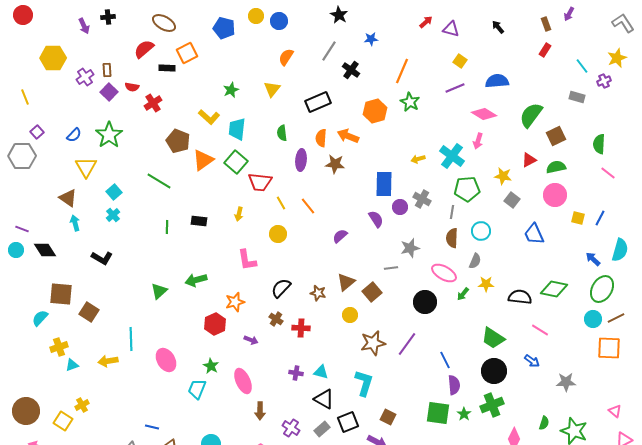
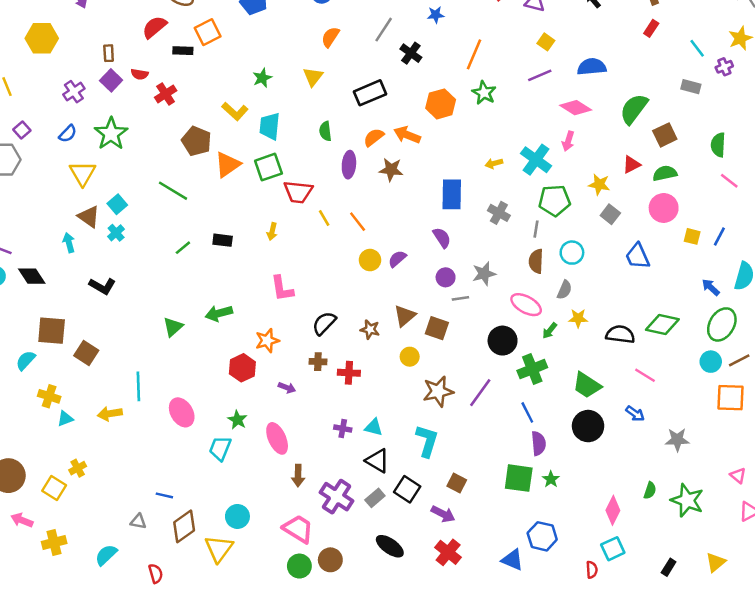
purple cross: (85, 77) -> (74, 92), moved
orange semicircle: (321, 138) -> (374, 137), turned 48
green square: (236, 162) -> (268, 167), turned 30
brown triangle: (68, 198) -> (89, 217), moved
purple circle: (400, 207) -> (446, 277), moved
green line: (167, 227) -> (183, 248), turned 48
yellow circle: (278, 234) -> (370, 260), moved
brown square: (372, 292) -> (437, 328), turned -30
brown cross: (276, 319) -> (318, 362), turned -32
yellow cross: (59, 347) -> (49, 396), turned 36
green cross: (492, 405) -> (532, 369), moved
black square: (348, 422) -> (407, 489), turned -35
purple cross: (291, 428) -> (337, 497), size x1.5

